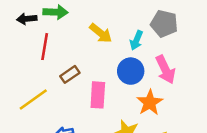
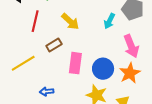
yellow arrow: (101, 33) -> (70, 21), moved
blue circle: (131, 71) -> (103, 69), moved
orange star: (150, 103) -> (130, 73), moved

